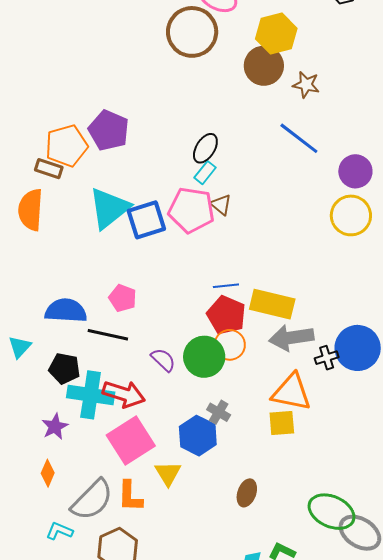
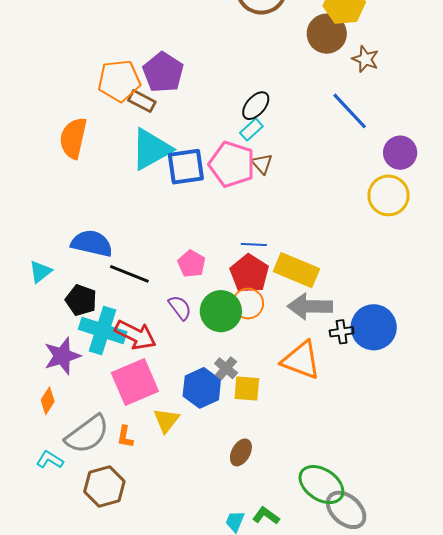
brown rectangle: (49, 169) -> (142, 101), moved
pink pentagon: (123, 298) -> (192, 264), moved
yellow square: (282, 423) -> (247, 389), moved
purple star: (55, 427) -> (62, 356), size x1.4
orange L-shape: (130, 496) -> (125, 437), size x0.7

